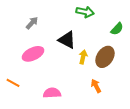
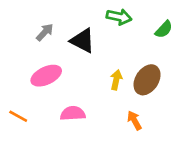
green semicircle: (117, 29) -> (164, 29), moved
black triangle: (67, 40) -> (83, 41), moved
pink semicircle: (52, 93) -> (73, 113), moved

